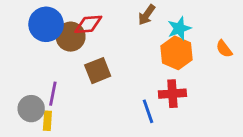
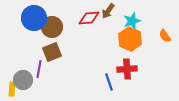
red diamond: (88, 24) -> (89, 18), moved
brown square: (98, 71) -> (52, 52), moved
yellow rectangle: (47, 121) -> (12, 89), moved

